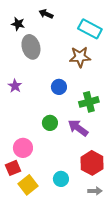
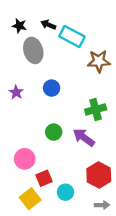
black arrow: (46, 14) -> (48, 25), moved
cyan rectangle: (90, 29) -> (72, 36), moved
brown star: (80, 57) -> (99, 61), moved
blue circle: (59, 87) -> (52, 88), moved
red square: (13, 168) -> (44, 178), moved

